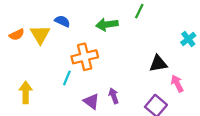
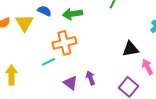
green arrow: (107, 25) -> (72, 14), moved
cyan line: (67, 78) -> (48, 62), turned 40

